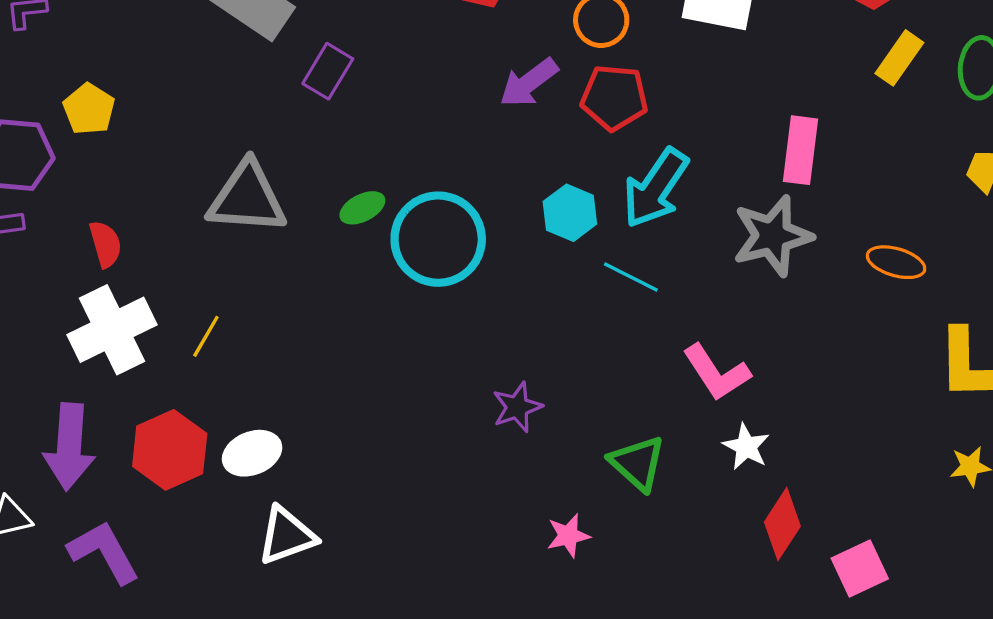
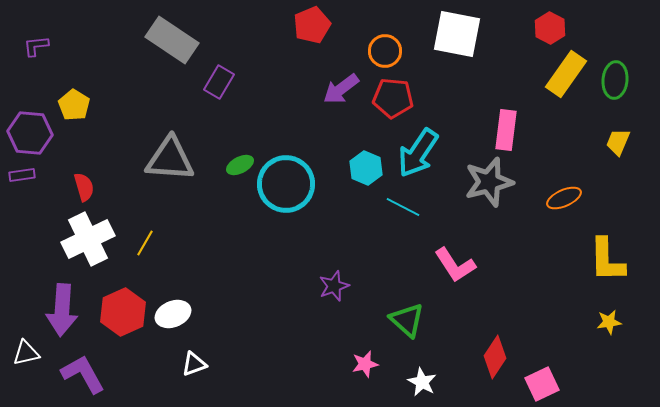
yellow rectangle: (899, 58) -> (566, 74), size x1.4
orange ellipse: (896, 262) -> (564, 198), turned -40
white star: (746, 447) -> (422, 382), moved
white triangle: (287, 536) -> (194, 364), size x0.7

